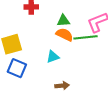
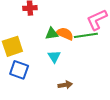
green triangle: (63, 21) -> (52, 34), moved
cyan triangle: (53, 57) -> (54, 57), turned -40

